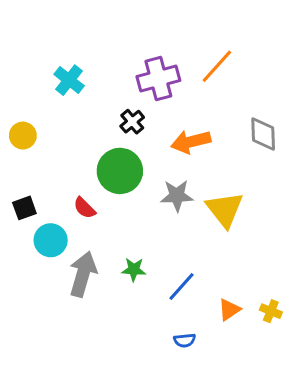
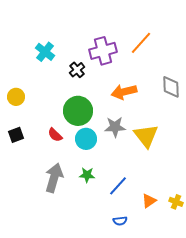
black cross: (132, 122) -> (77, 70), moved
yellow circle: (23, 136) -> (16, 97), moved
cyan circle: (51, 240) -> (86, 139), moved

